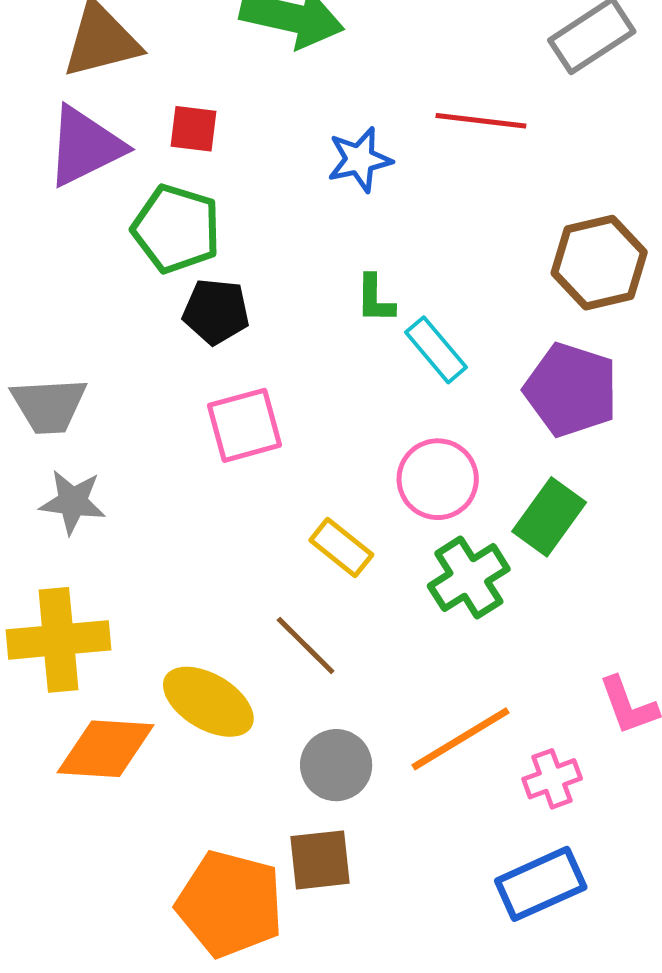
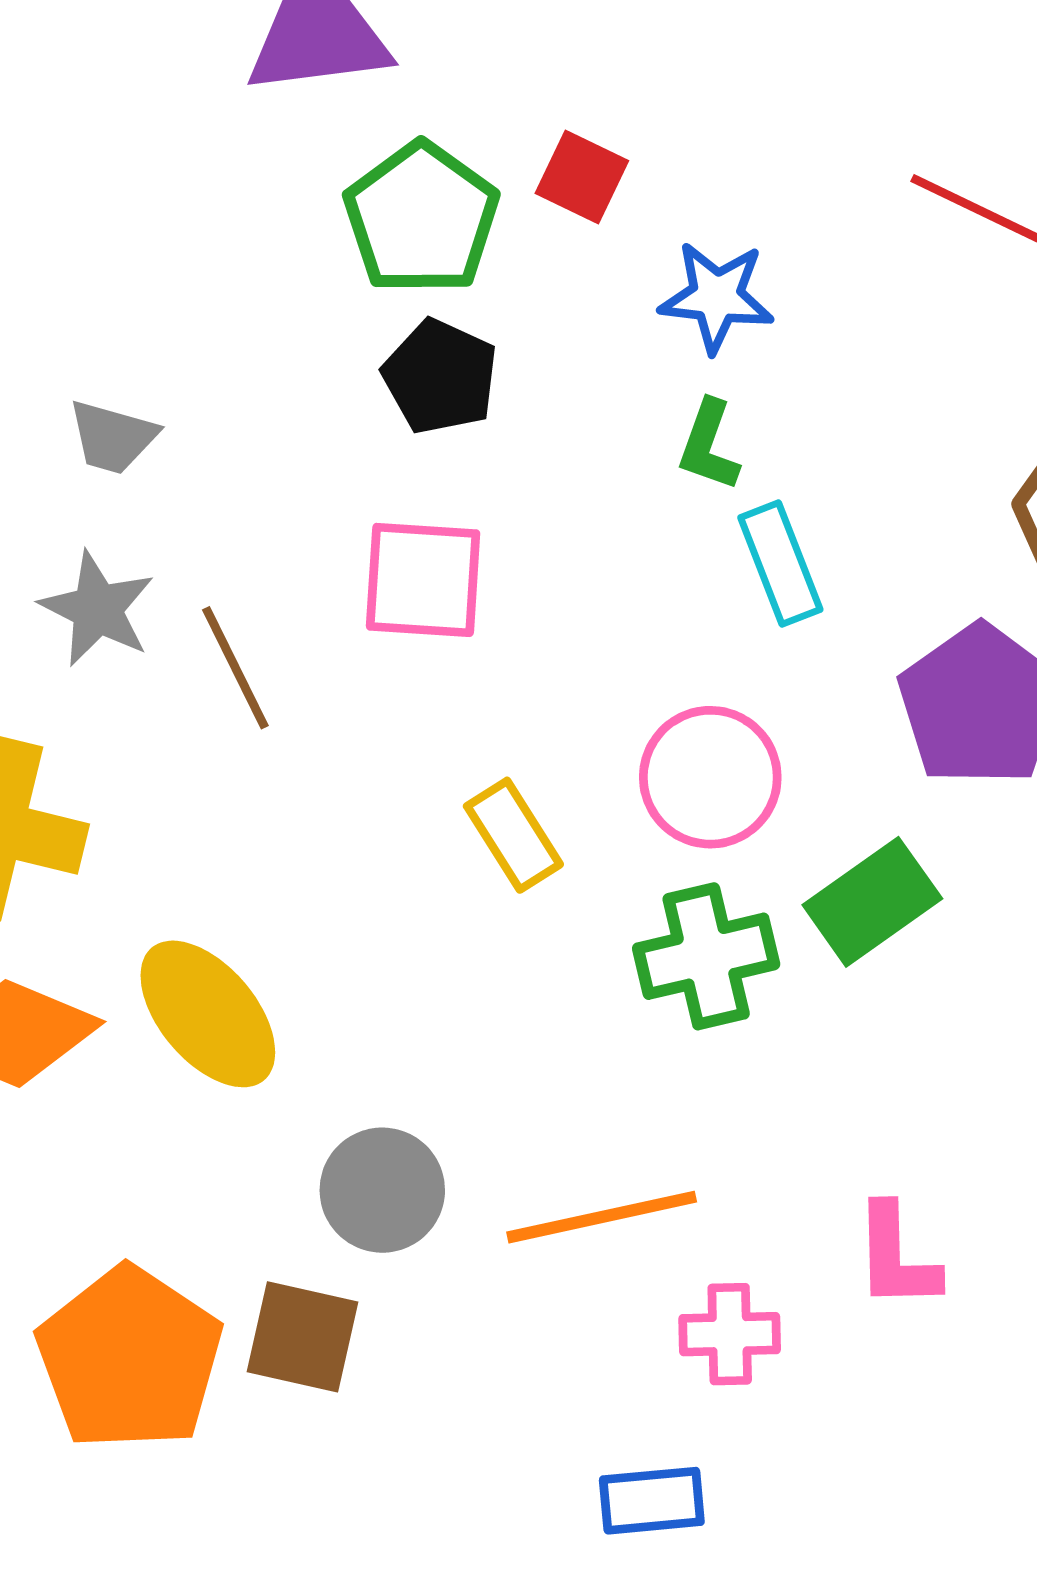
red square: (194, 129) -> (582, 177), moved
blue star: (360, 160) -> (717, 297), moved
gray trapezoid: (49, 405) -> (113, 437), size x0.7
brown line: (306, 645) -> (235, 668), moved
blue rectangle: (541, 884) -> (652, 1501), size x0.7

